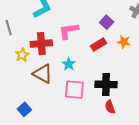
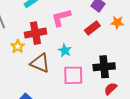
red semicircle: (110, 107) -> (111, 89), turned 72

